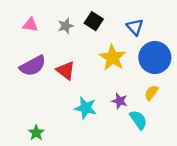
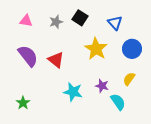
blue circle: (155, 58) -> (132, 49), size x0.7
purple semicircle: (33, 66) -> (28, 56), turned -100
green star: (36, 133) -> (23, 103), moved

